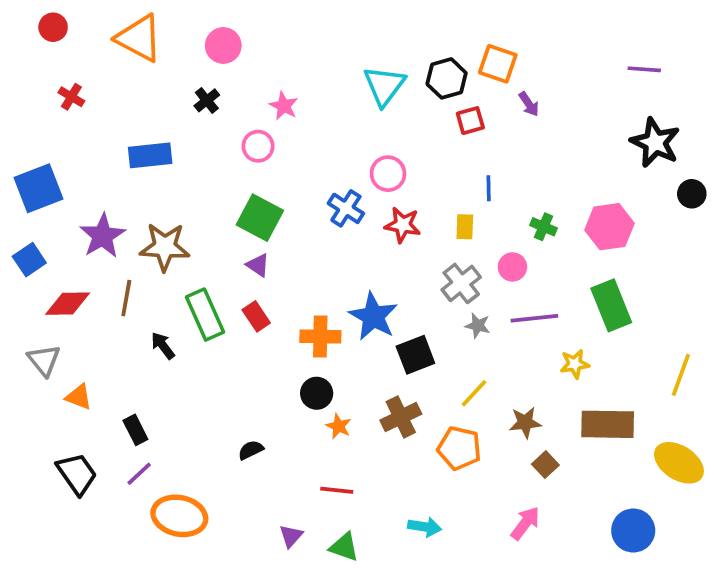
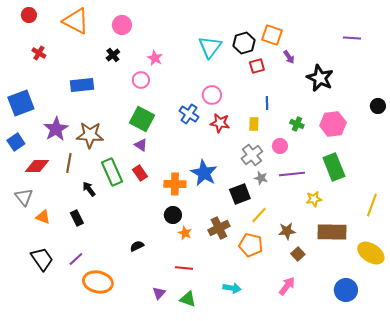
black star: (655, 143) -> (320, 78), moved
black square: (415, 355) -> (240, 194), moved
black rectangle: (135, 430) -> (77, 218), moved

